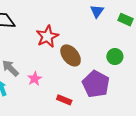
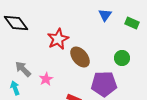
purple pentagon: (96, 84) -> (104, 84), turned -30

